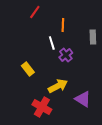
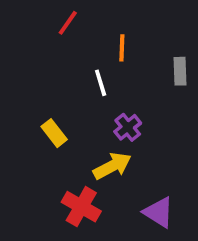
purple cross: (66, 55) -> (128, 127), moved
purple triangle: (83, 99) -> (159, 212), moved

